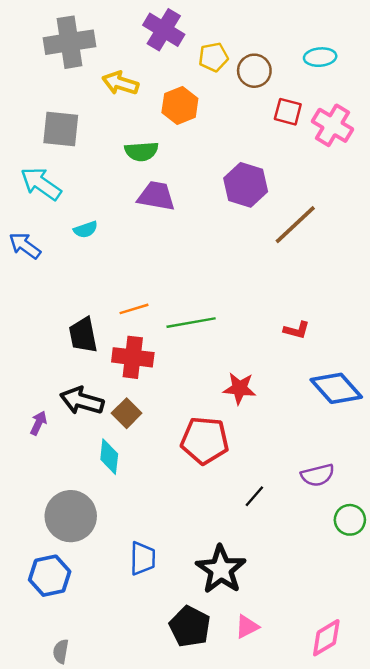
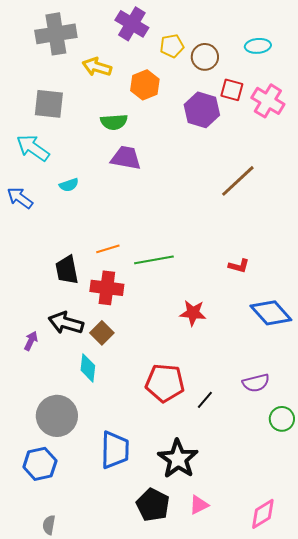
purple hexagon: (246, 185) -> (202, 110), moved
red pentagon: (205, 440) -> (165, 383), moved
blue trapezoid: (143, 558) -> (115, 450), size x1.4

